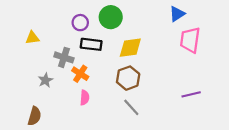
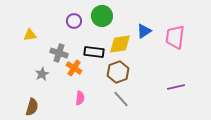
blue triangle: (177, 14) -> (144, 31), moved
black rectangle: (91, 44) -> (94, 52), moved
pink semicircle: (85, 98) -> (80, 98), moved

